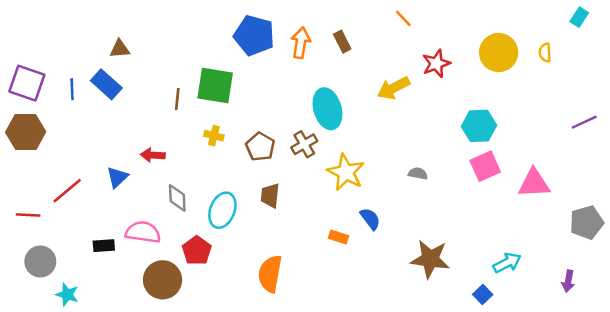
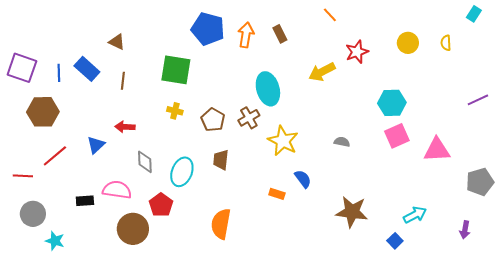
brown triangle: (120, 49) -> (117, 42), moved, turned 30
yellow circle: (499, 53) -> (408, 43), size x0.7
brown line: (177, 99) -> (123, 81), moved
brown hexagon: (26, 132) -> (43, 112), moved

